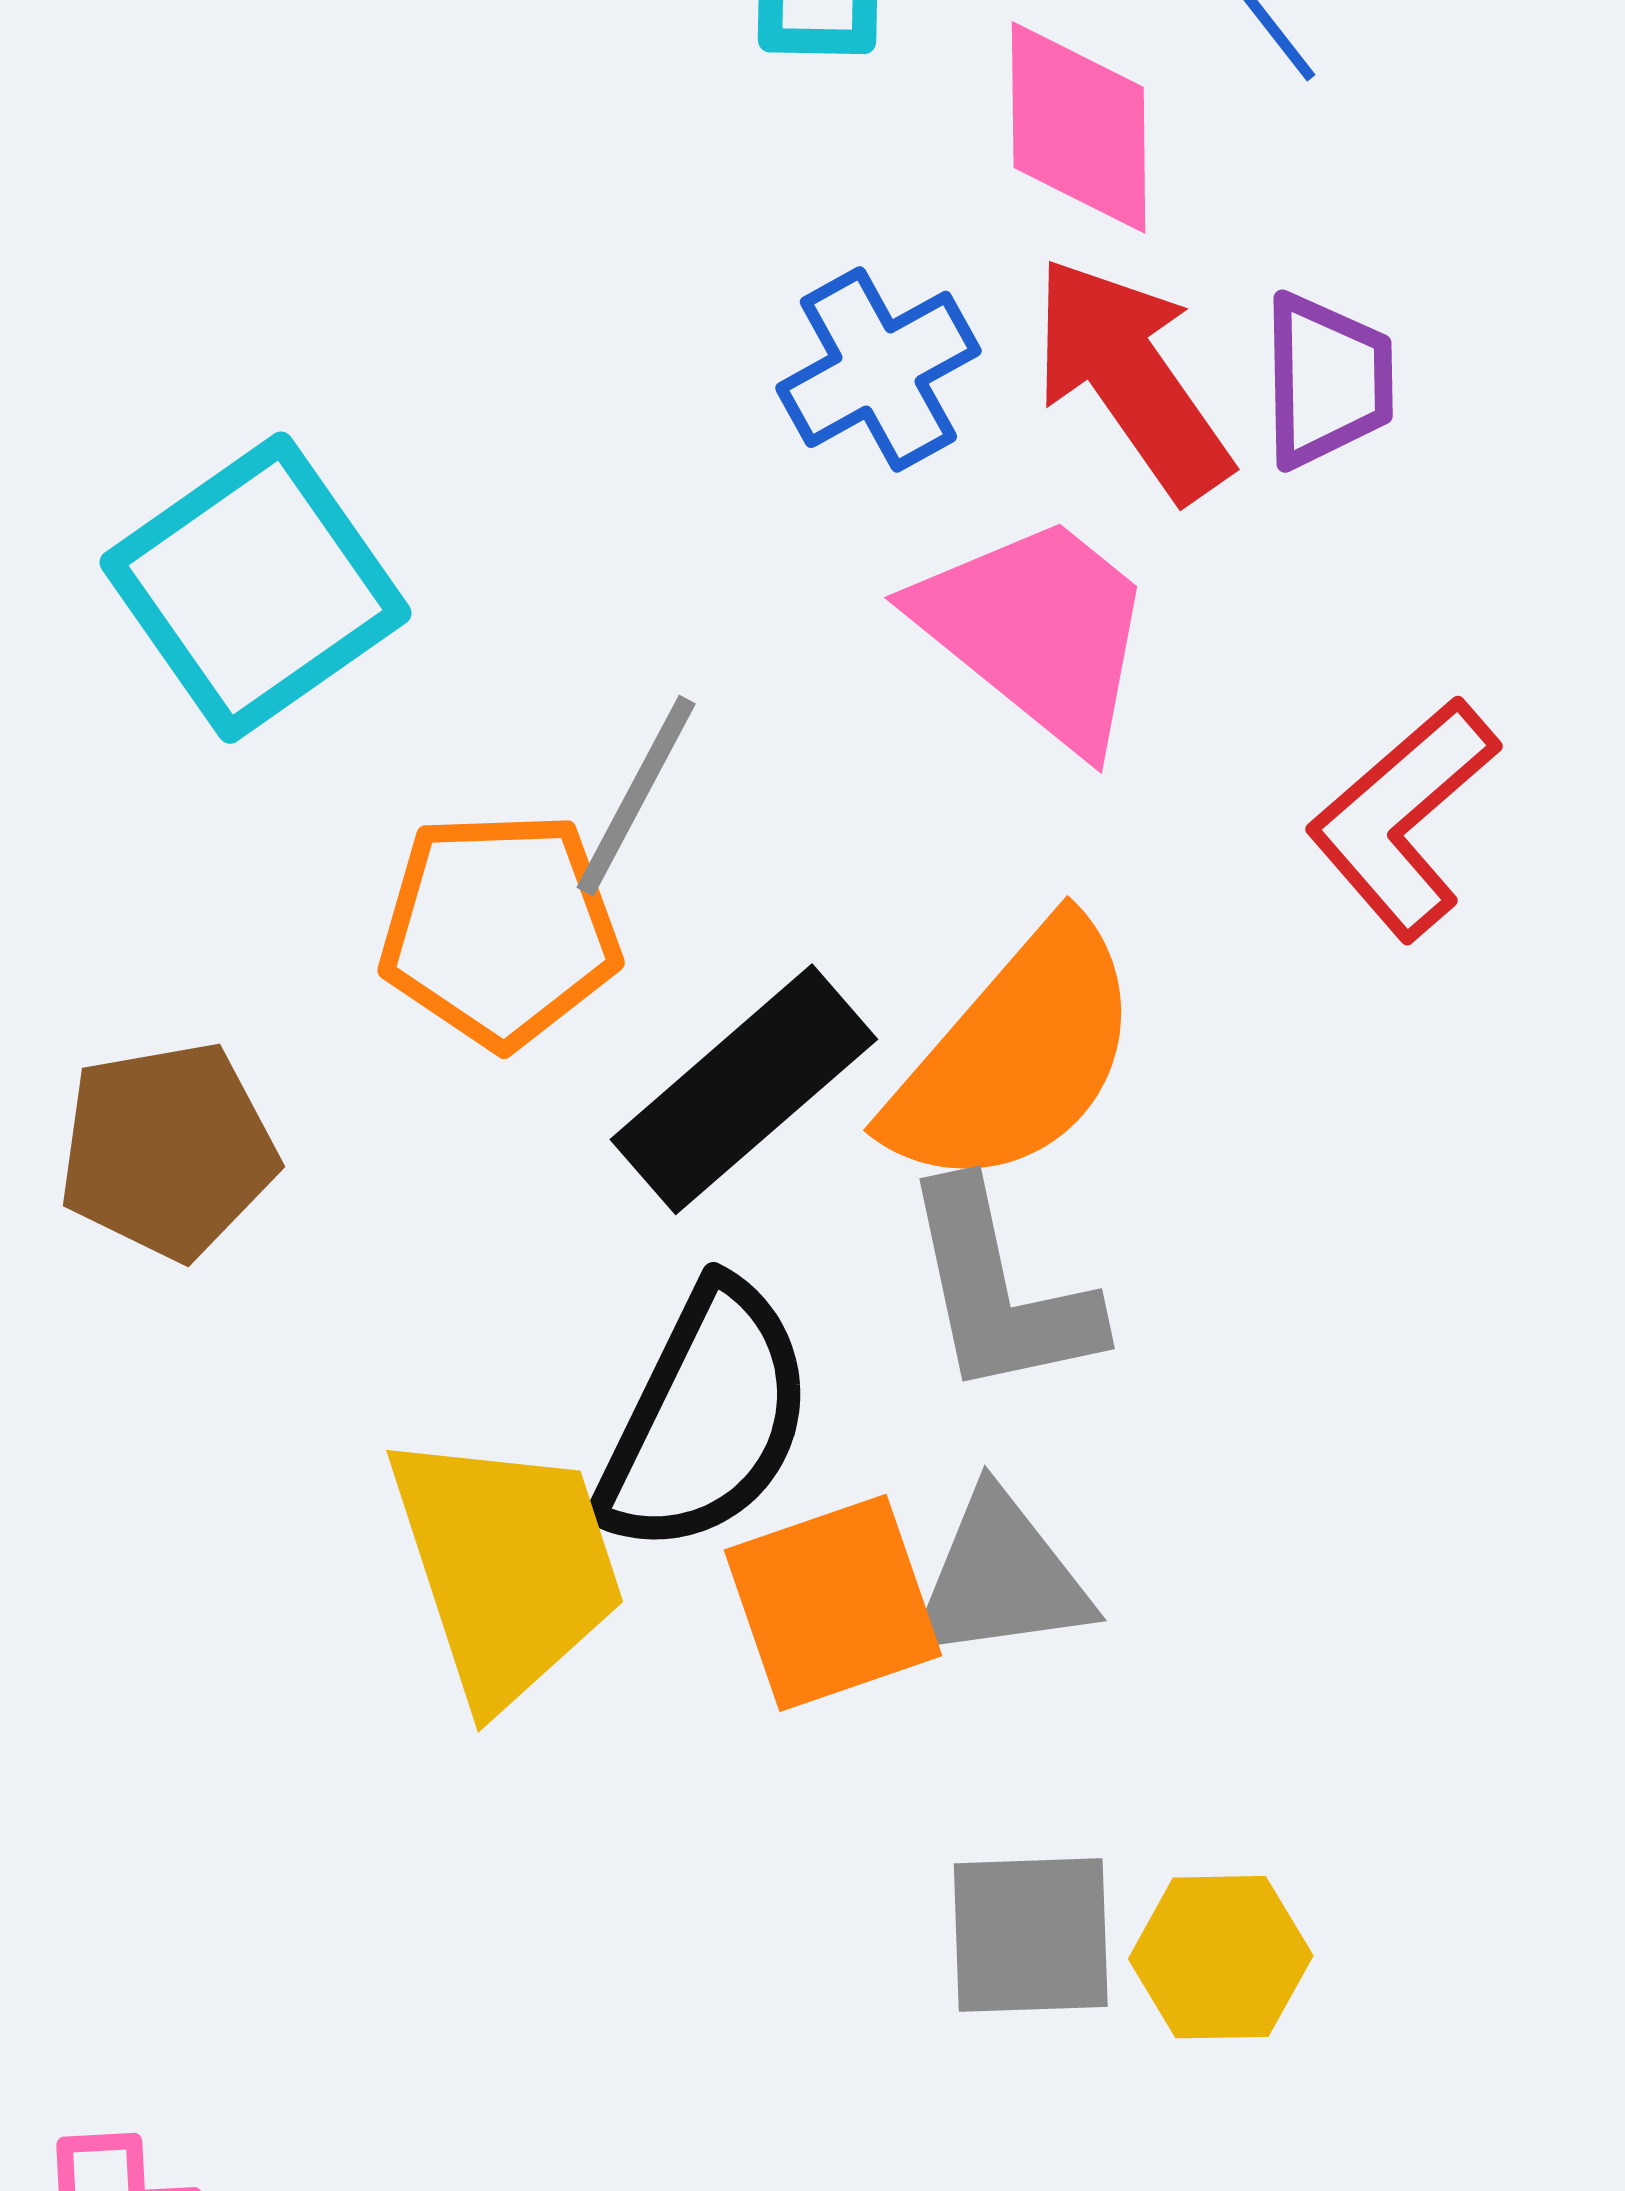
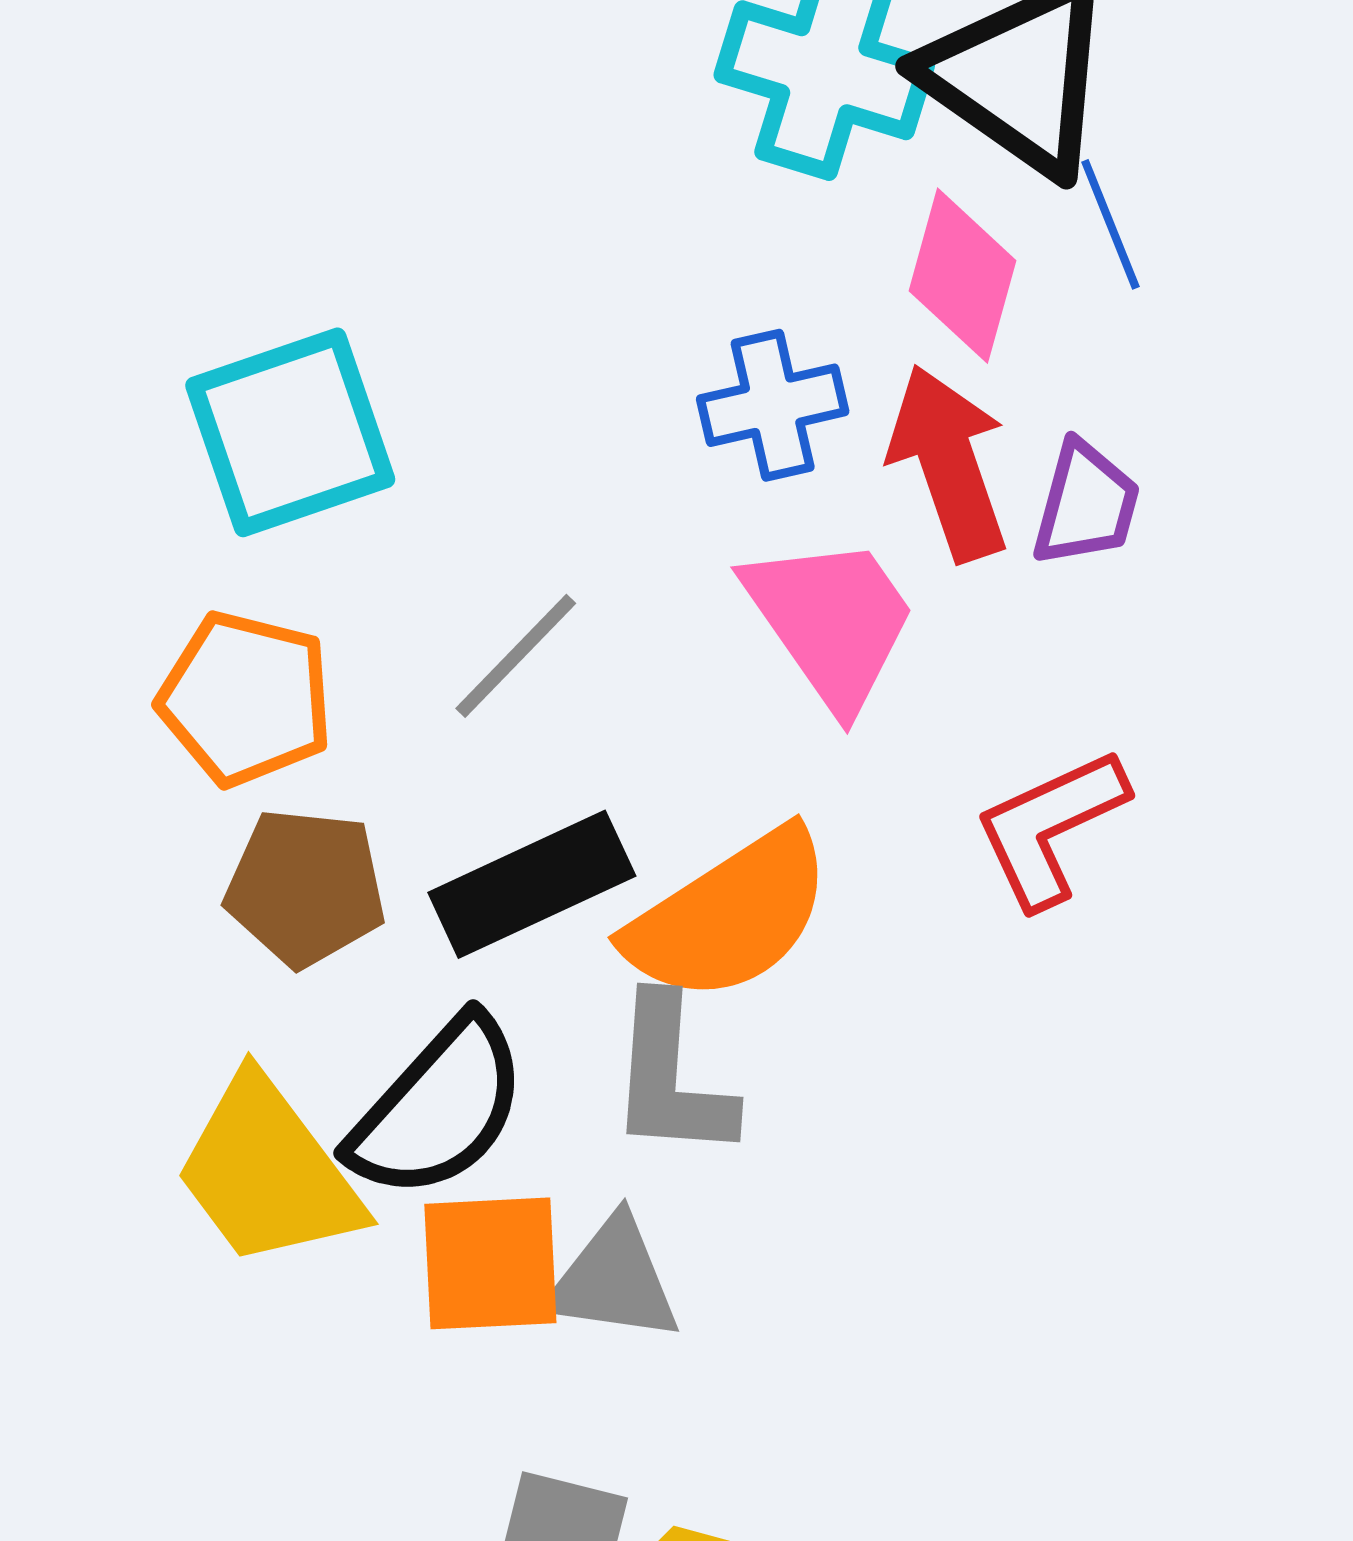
orange pentagon: (500, 929) -> (246, 699), moved
brown pentagon: (168, 1150) -> (305, 887), moved
yellow trapezoid: (507, 1567) -> (268, 1172), turned 145

